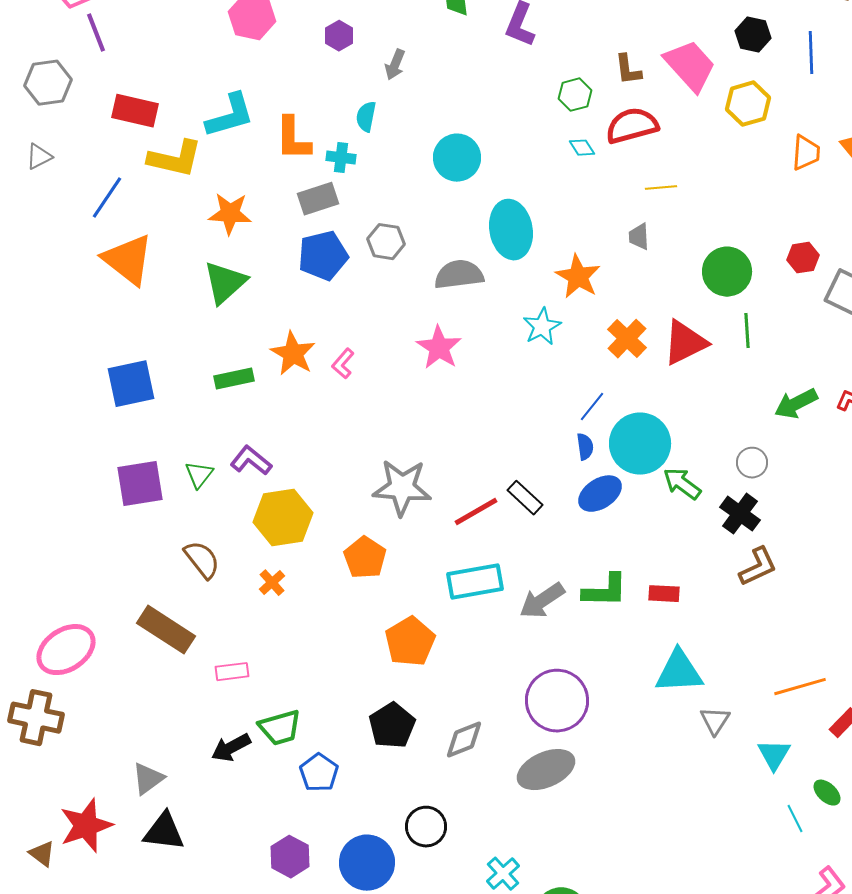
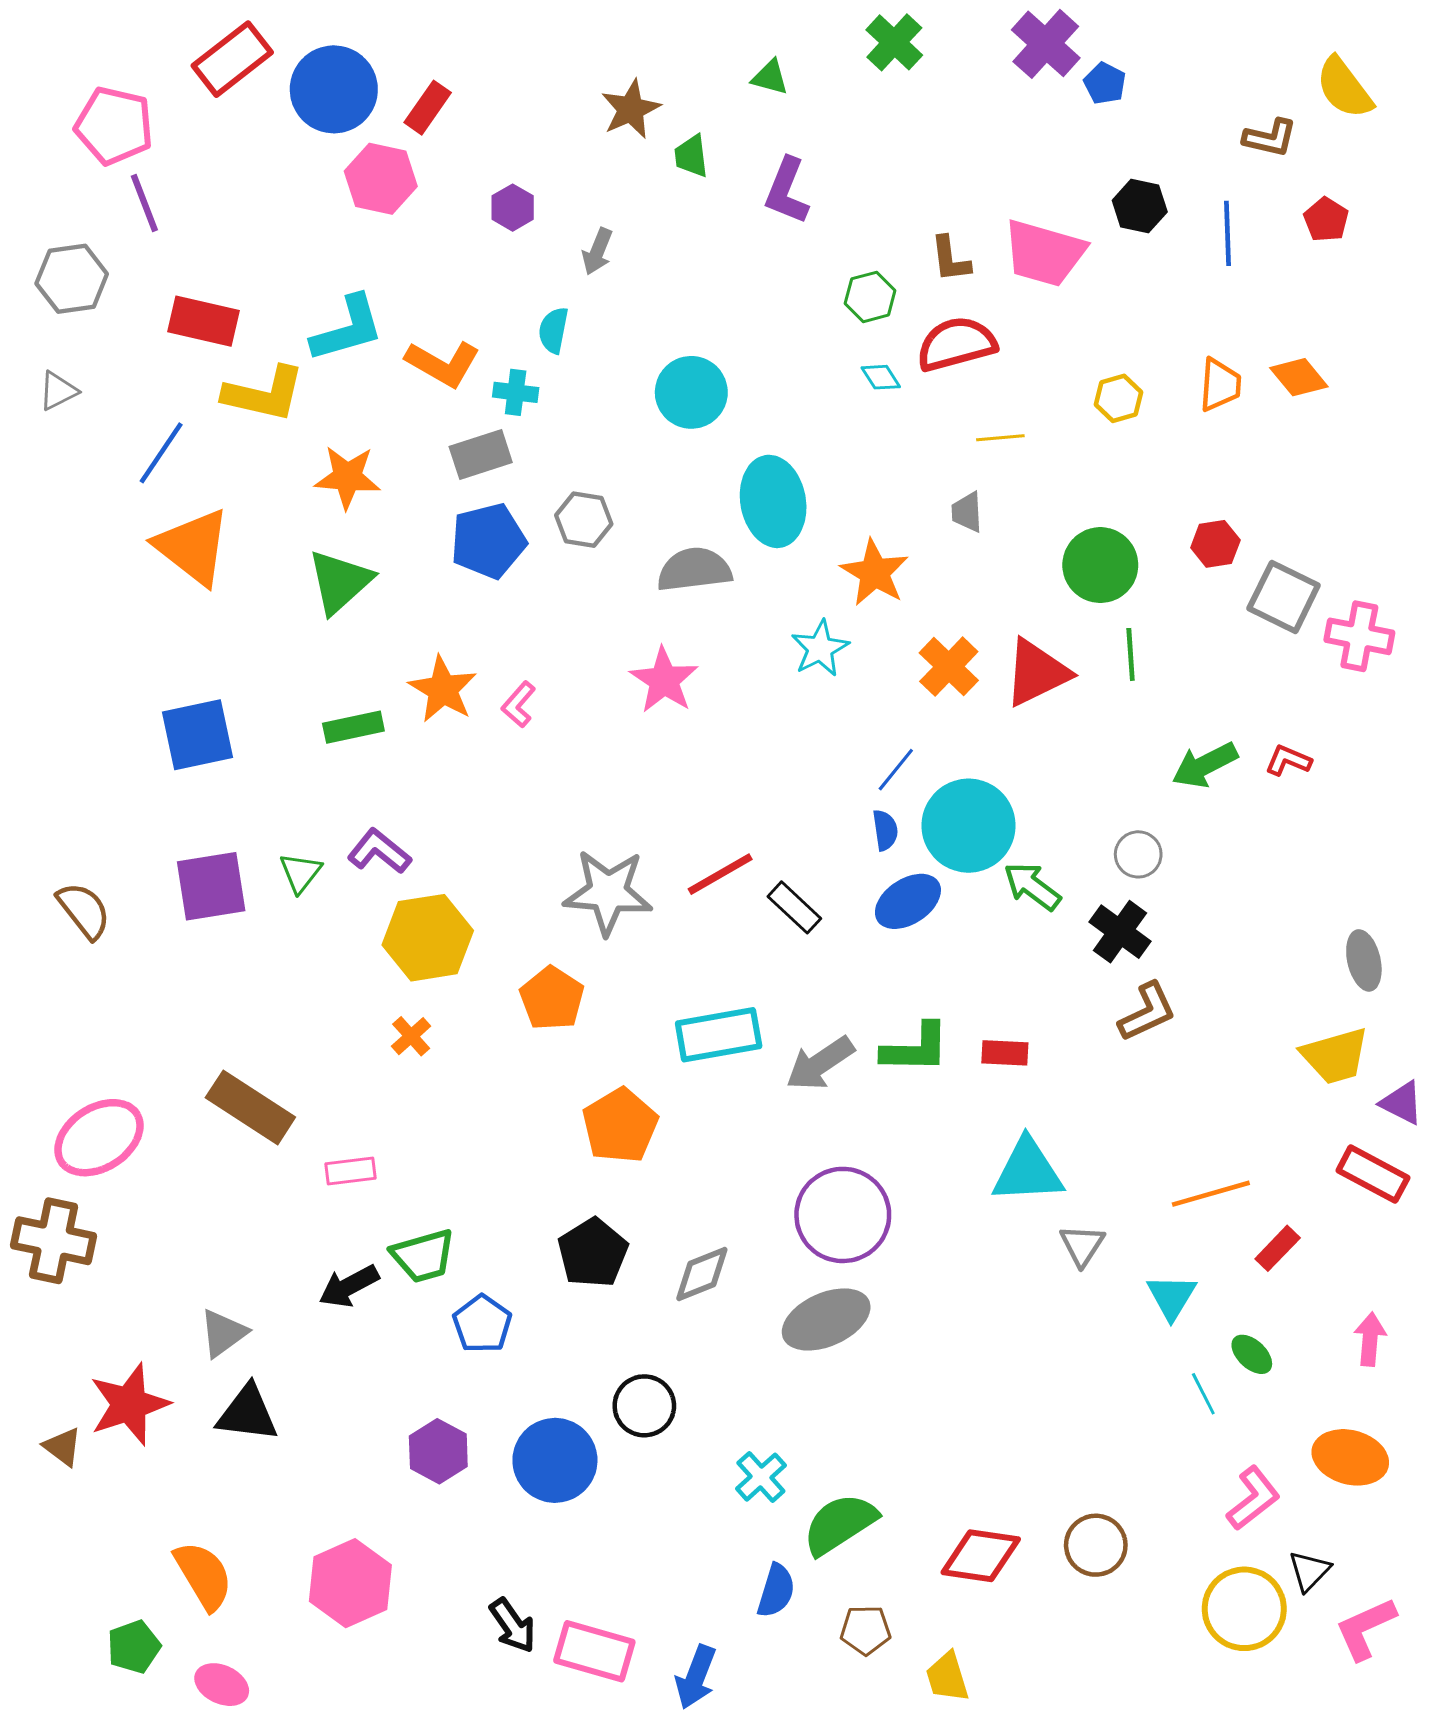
pink trapezoid: (690, 66) -> (1044, 253), turned 148
yellow hexagon: (748, 104) -> (1118, 398), moved, size x0.7
orange L-shape: (293, 139) -> (443, 364), turned -60
red line: (476, 512) -> (720, 874), moved
brown semicircle: (202, 560) -> (84, 910), moved

